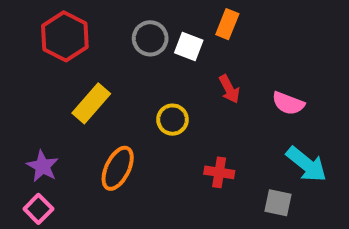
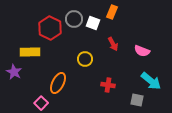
red hexagon: (65, 36) -> (50, 28), moved
yellow rectangle: (91, 103) -> (30, 52), moved, turned 48
purple star: (43, 166) -> (14, 72), moved
pink square: (38, 209) -> (41, 103), moved

